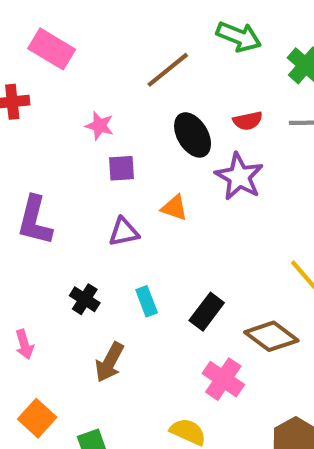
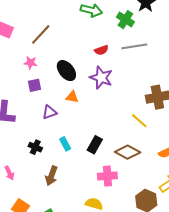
brown line: (168, 70) -> (41, 34), moved
black ellipse: (193, 135) -> (66, 71), moved
purple square: (122, 168) -> (35, 85), moved
pink cross: (223, 379) -> (107, 176), turned -30

